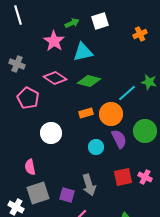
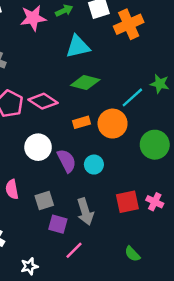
orange cross: (140, 34) -> (129, 24), moved, size x1.6
pink star: (54, 41) -> (33, 18), moved, turned 30
pink diamond: (55, 78) -> (43, 101), moved
purple semicircle: (119, 139) -> (67, 161), moved
gray square: (38, 193) -> (44, 201), moved, size x0.7

